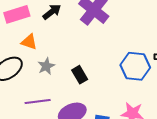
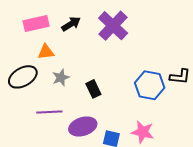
orange triangle: (29, 42) -> (46, 52), turned -30

